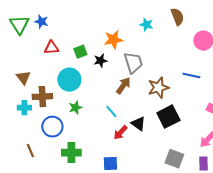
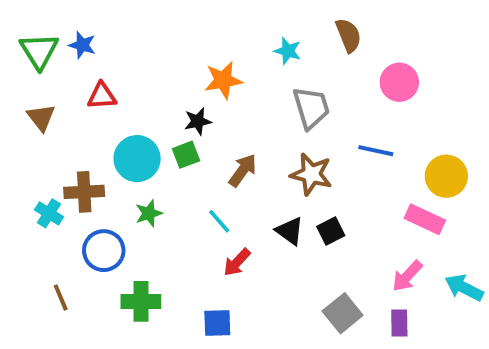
green square: (80, 52) -> (186, 155), moved
gray trapezoid: (133, 63) -> (311, 108), moved
brown triangle: (23, 78) -> (41, 117), moved
brown star: (158, 88) -> (311, 174), turned 30
cyan cross: (24, 108) -> (49, 213), turned 32
black square: (168, 117) -> (331, 231), size x0.6
black triangle: (138, 124) -> (290, 231), moved
gray square: (174, 159) -> (343, 313), turned 30

